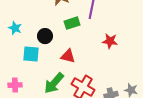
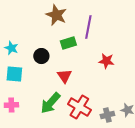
cyan square: (31, 54) -> (14, 74), moved
red triangle: (68, 56) -> (64, 76), turned 42

